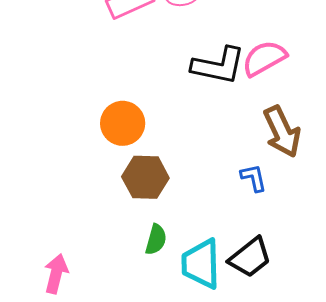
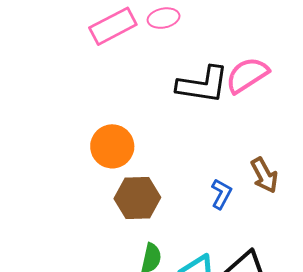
brown arrow: (282, 132) -> (264, 175), moved, size x0.7
blue L-shape: (254, 178) -> (221, 194), moved, turned 44

